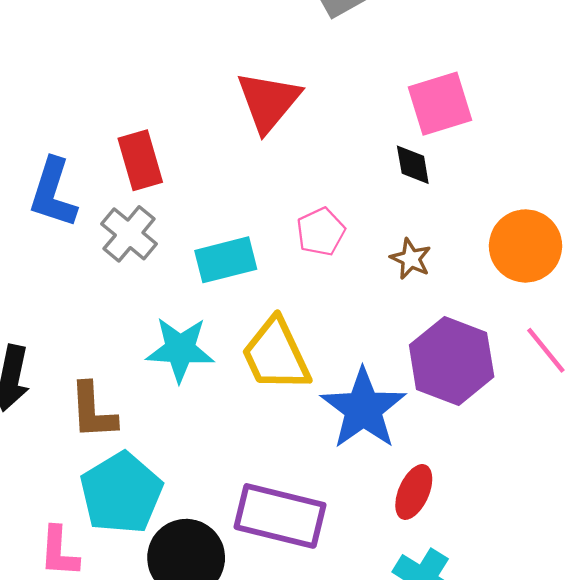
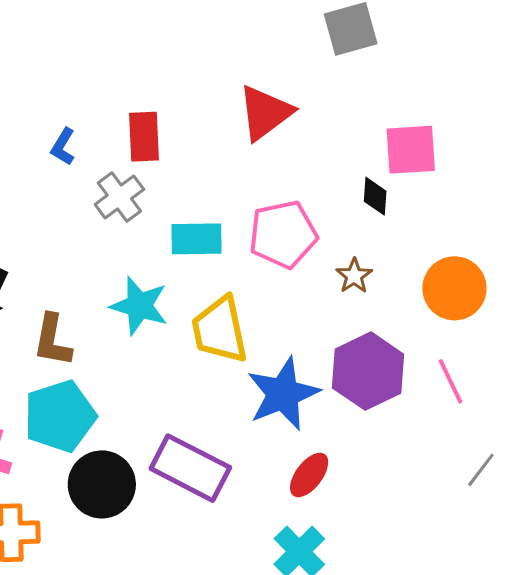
blue L-shape: (53, 193) -> (63, 147), size x0.6
pink pentagon: (321, 232) -> (283, 234), size x1.6

